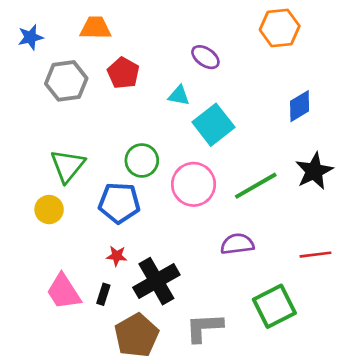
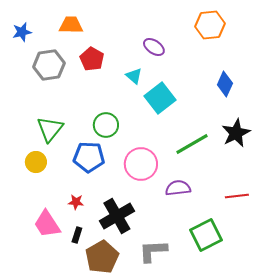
cyan triangle: (179, 96) -> (134, 76), turned 30
blue diamond: (300, 106) -> (225, 84), turned -35
pink circle: (194, 184) -> (141, 164), moved
red star: (117, 256) -> (76, 202), moved
black rectangle: (103, 294) -> (77, 235), moved

